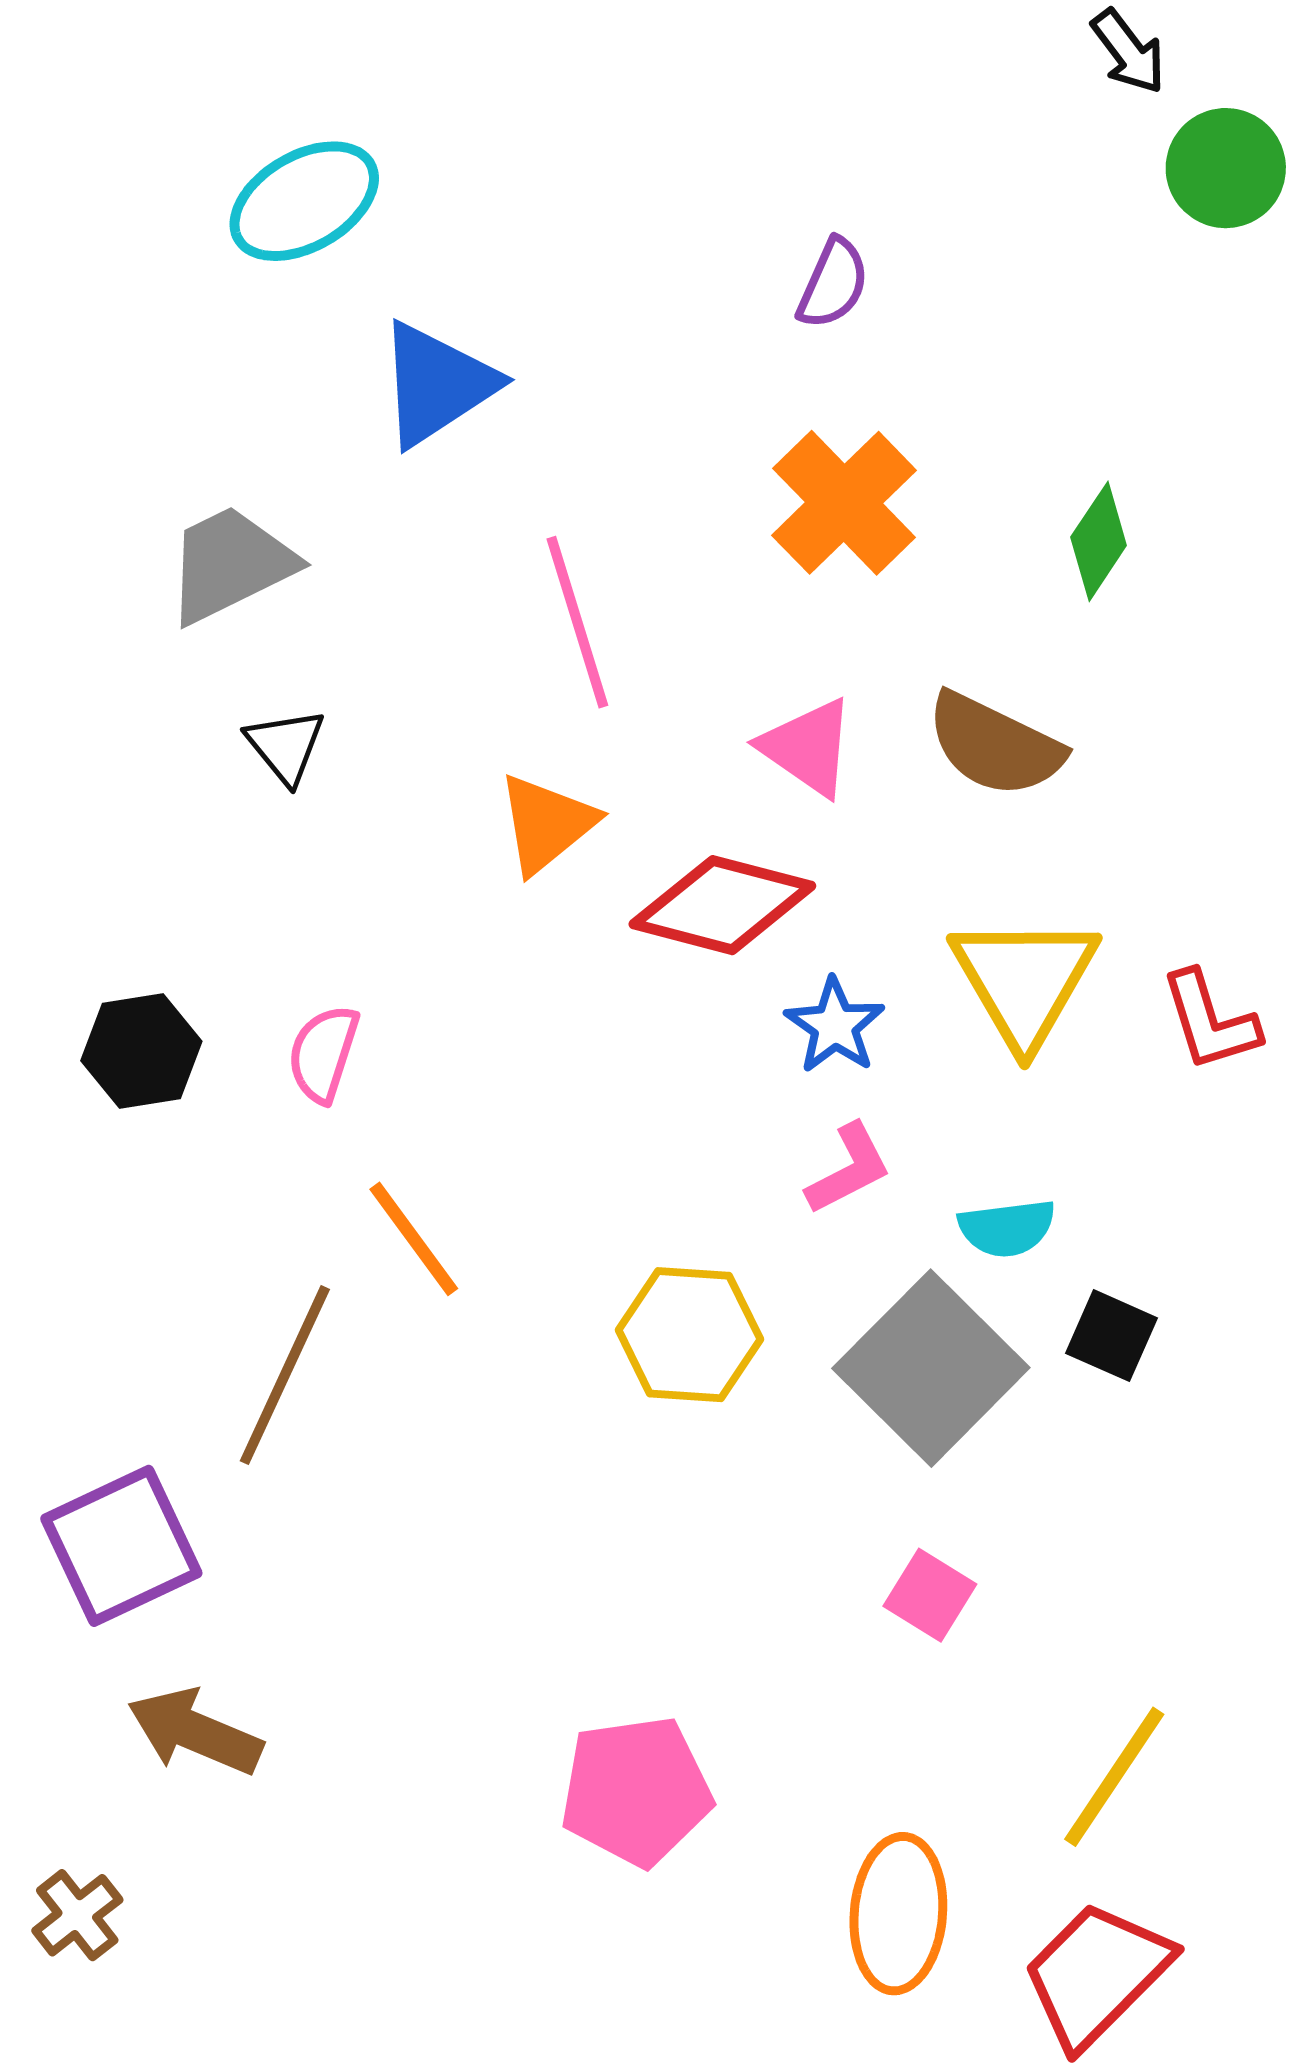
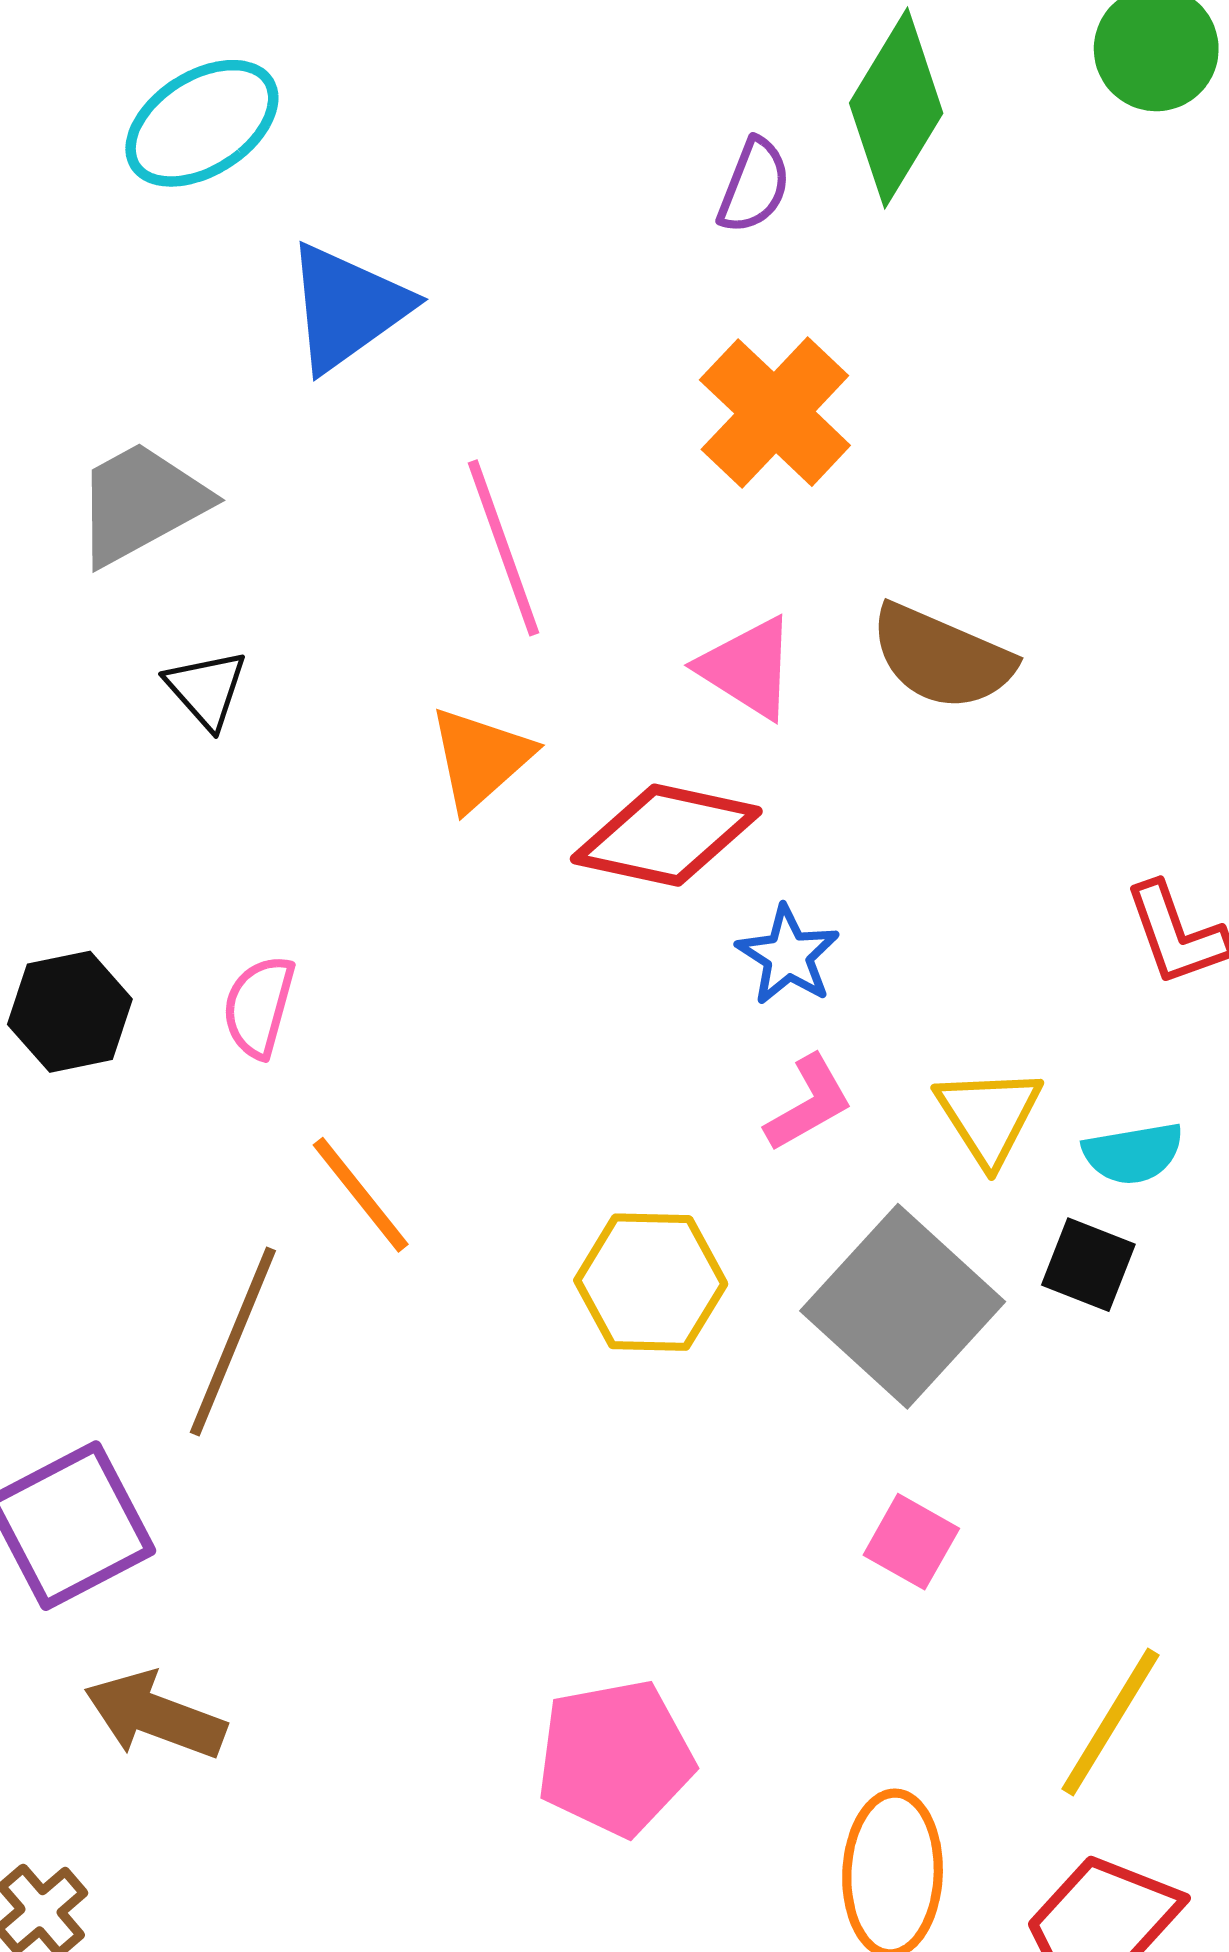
green diamond: (1099, 541) -> (896, 108), moved, size x1.6
yellow triangle: (1024, 980) -> (989, 1116), moved, size x0.7
cyan semicircle: (1007, 1228) -> (1133, 1153), moved

